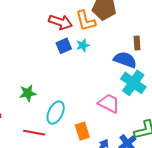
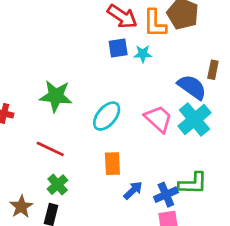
green star: (28, 93) -> (56, 96), size x1.4
pink trapezoid: (109, 103) -> (158, 119), moved
cyan ellipse: (56, 113) -> (107, 116), moved

